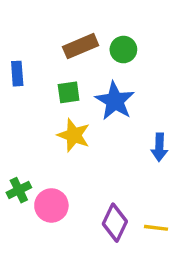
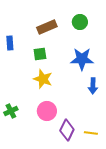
green circle: (123, 50) -> (80, 22), moved
blue star: (115, 101) -> (82, 59), moved, turned -30
pink circle: (51, 205) -> (47, 111), moved

